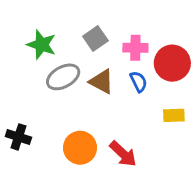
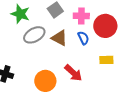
red arrow: (123, 154) -> (73, 73), moved

